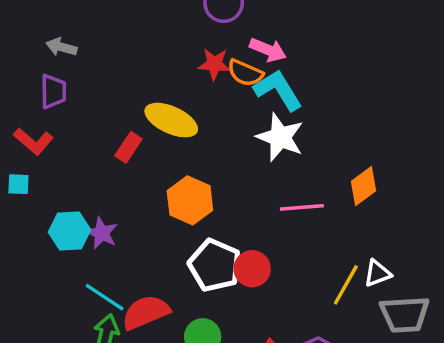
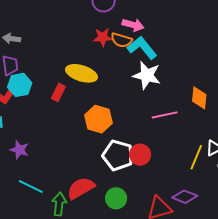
orange diamond: (363, 186) -> (199, 98), turned -40
cyan hexagon: (70, 231) -> (20, 85), moved
purple star: (102, 233) -> (19, 150), moved
cyan line: (105, 297) -> (31, 186), moved

